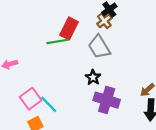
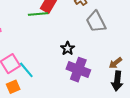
gray trapezoid: (99, 47) -> (96, 22), moved

